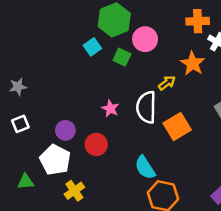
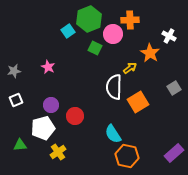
orange cross: (198, 21) -> (130, 20), moved
cyan square: (92, 47) -> (68, 31), moved
pink star: (110, 109) -> (48, 67), moved
white pentagon: (55, 160) -> (43, 128), turned 30

